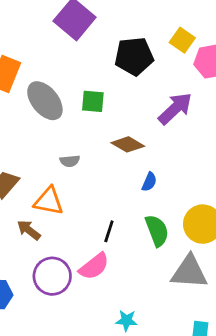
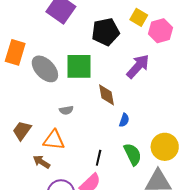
green square: (93, 101) -> (79, 66), size x1.6
brown diamond: (128, 144) -> (107, 95), turned 55

